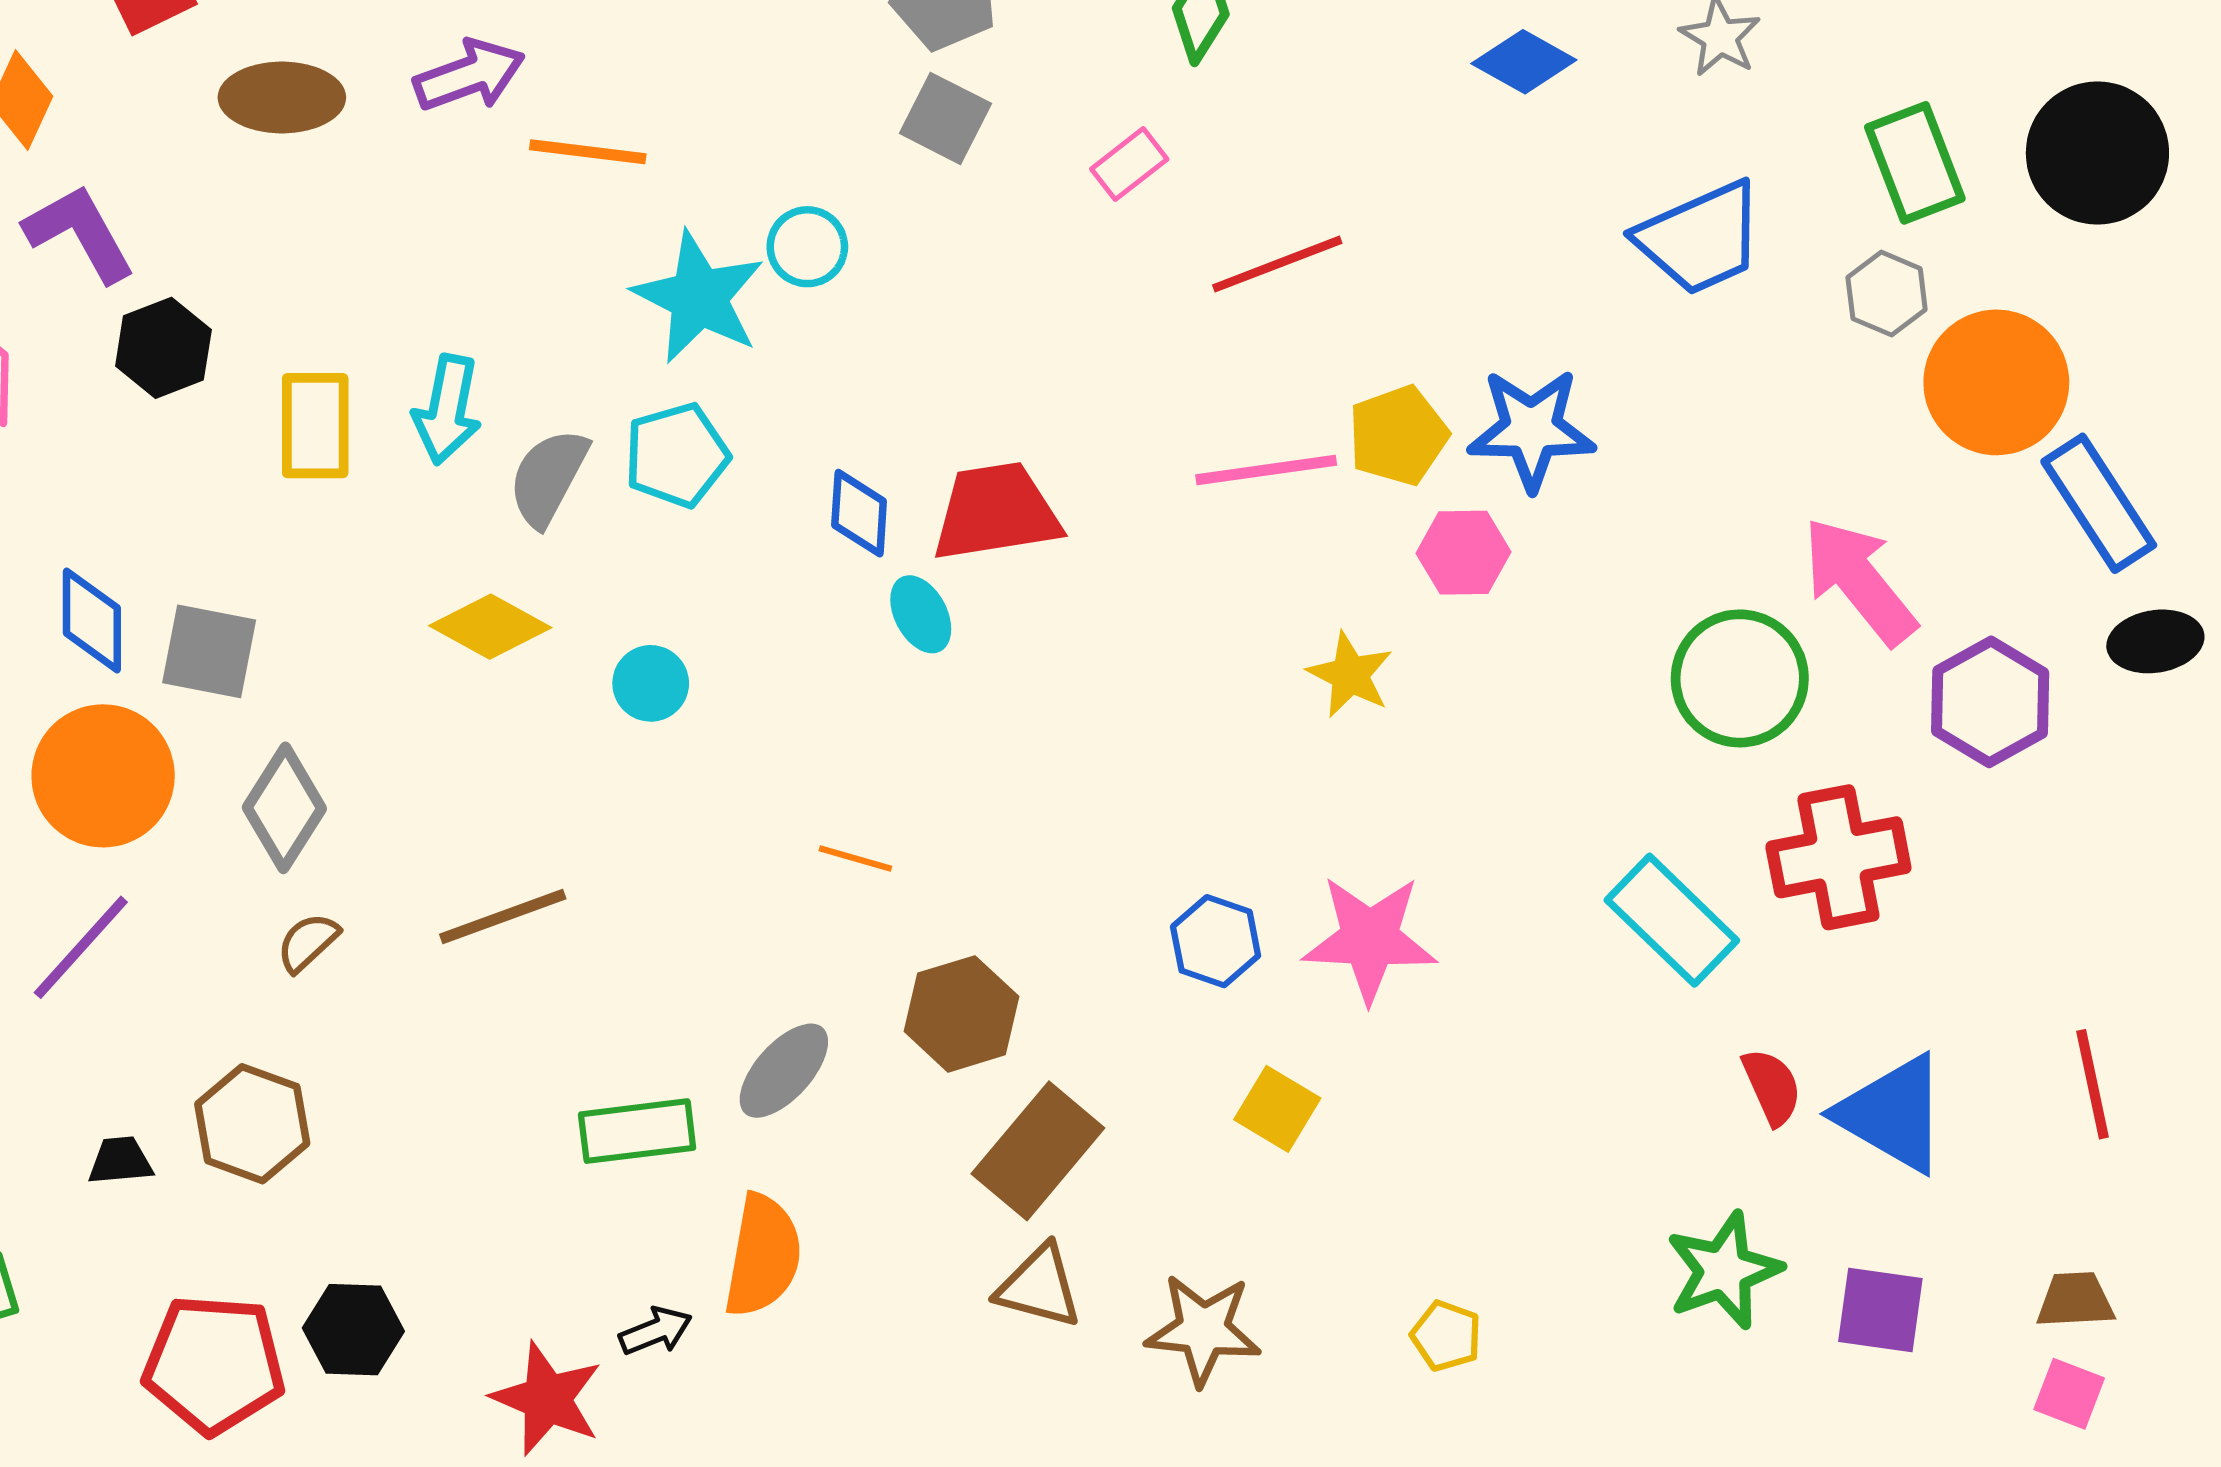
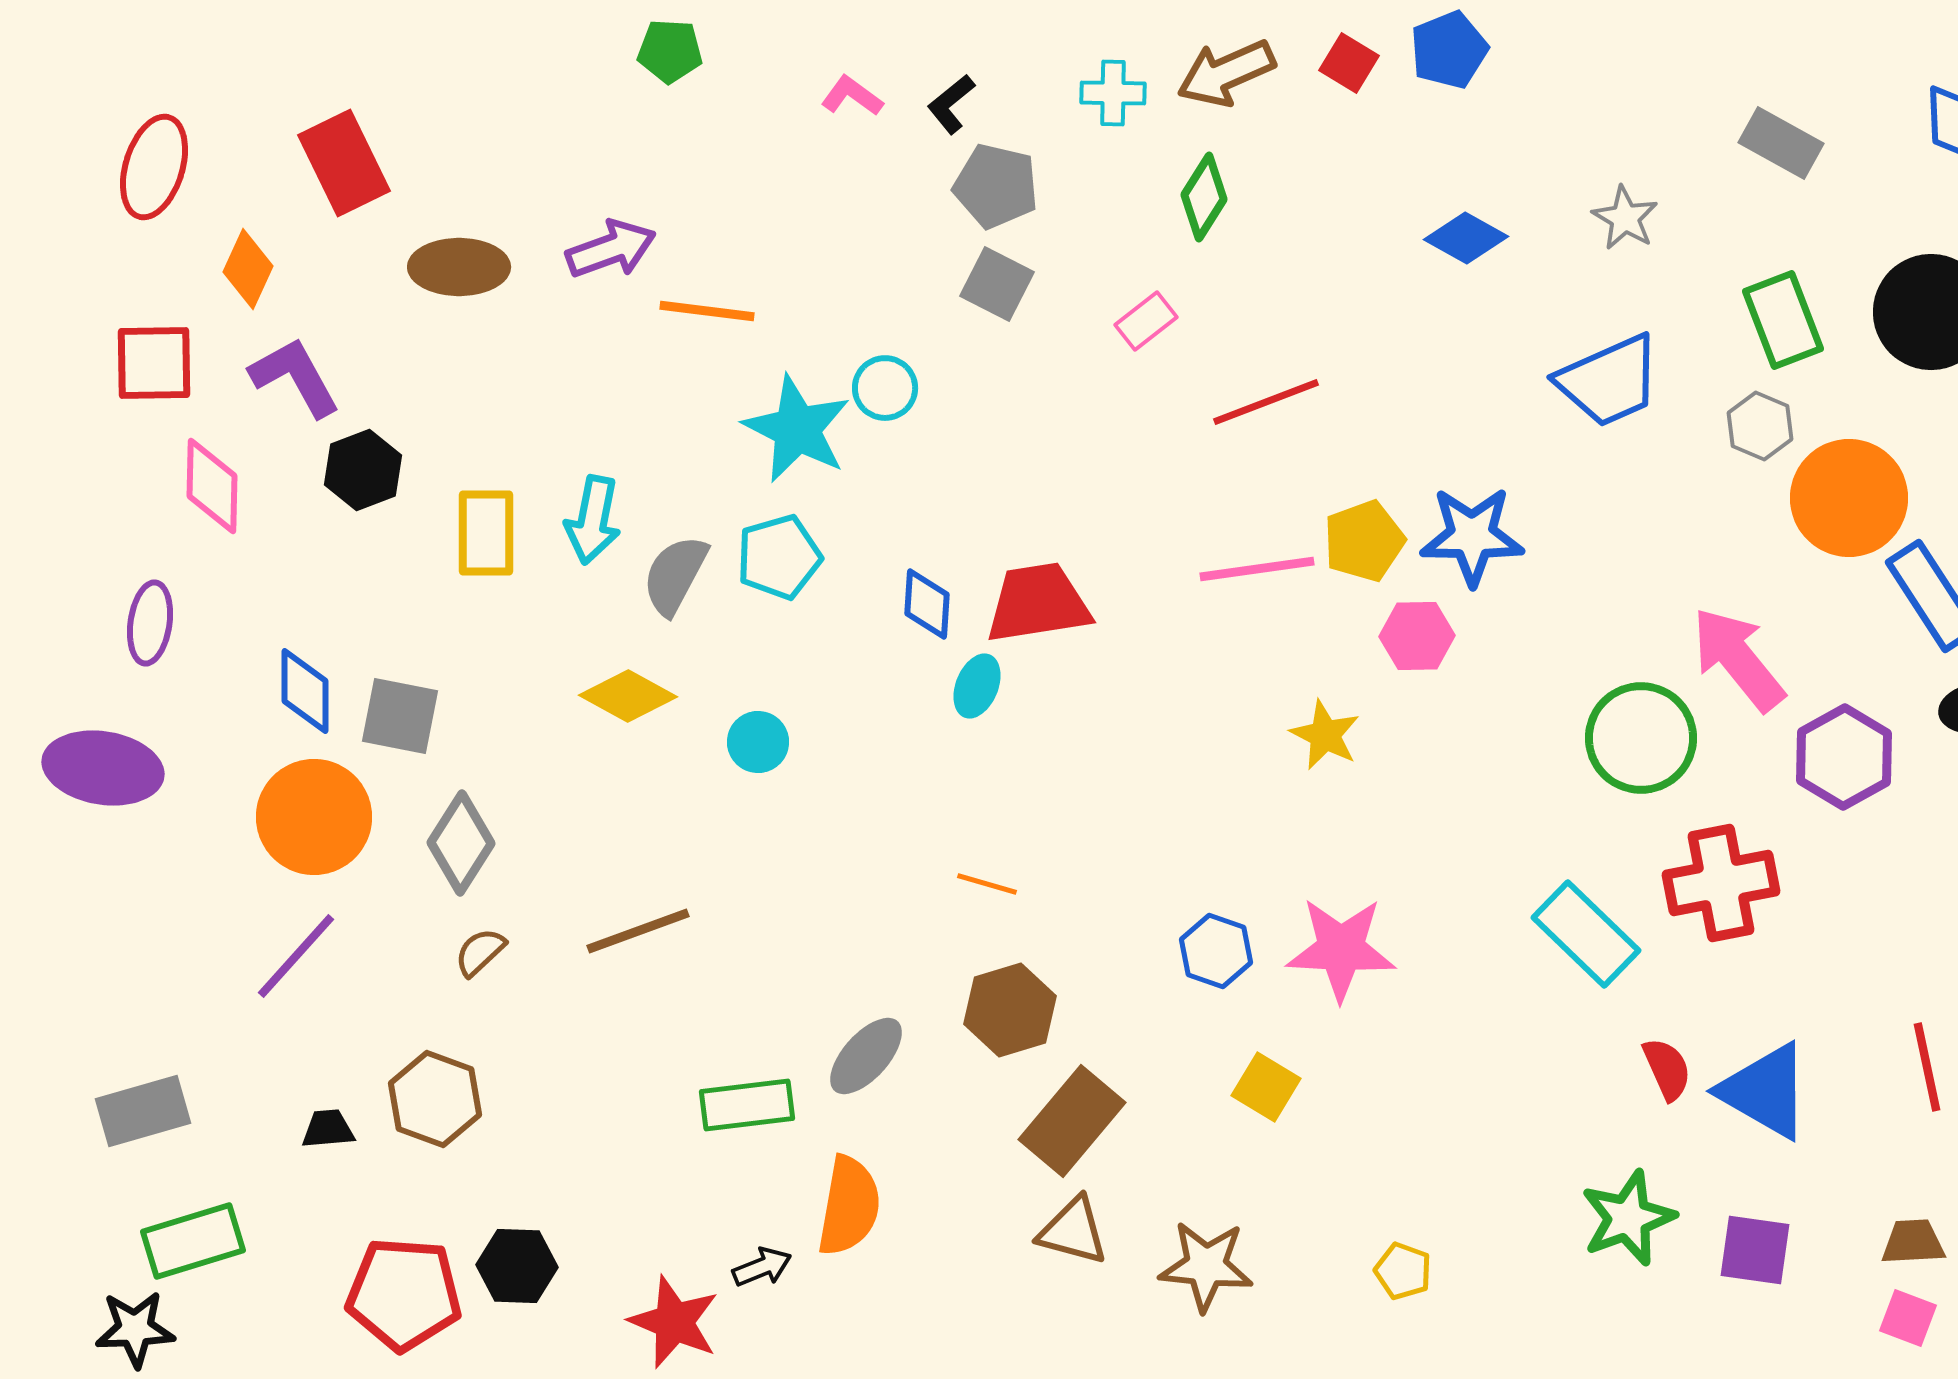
cyan ellipse: (921, 614) -> (977, 686), turned 50
orange line: (855, 859) -> (987, 884), moved

